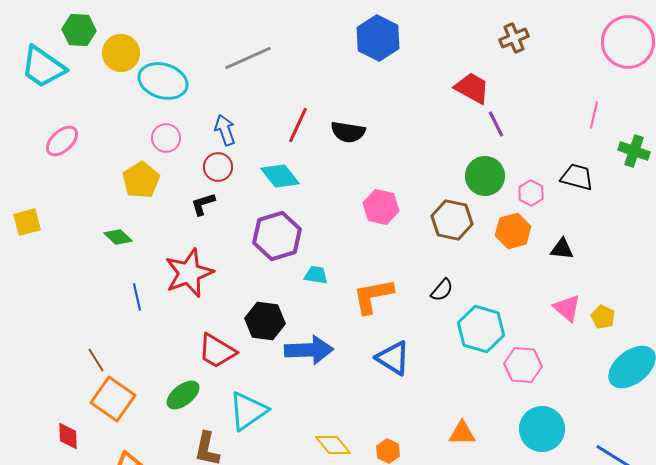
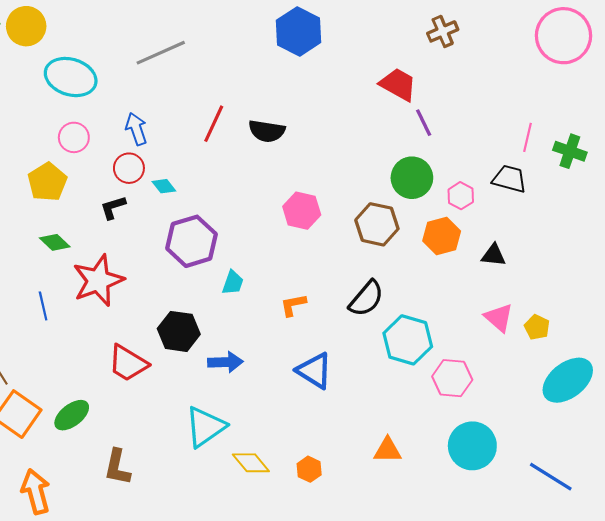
yellow circle: (121, 53) -> (26, 26), moved
pink line: (594, 115) -> (527, 137), moved
cyan diamond: (280, 176) -> (164, 186), moved, size x0.6
green diamond: (118, 237) -> (55, 242), moved
cyan trapezoid: (316, 275) -> (233, 283), turned 100
black semicircle: (442, 290) -> (366, 299), size x1.5
orange L-shape: (373, 296) -> (293, 305), size x0.6
blue arrow: (309, 350) -> (225, 362), size x0.7
green ellipse: (183, 395) -> (72, 415), moved
cyan triangle: (248, 411) -> (205, 427), moved

